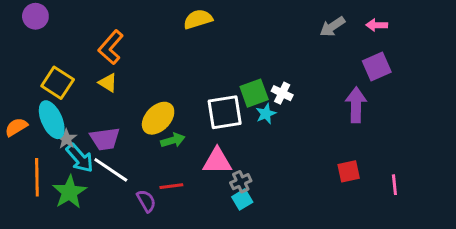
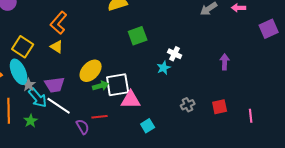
purple square: (377, 66) -> (269, 29), moved
green square: (254, 93) -> (138, 36), moved
purple arrow: (356, 105) -> (225, 62), size x0.7
white square: (225, 112) -> (118, 85), moved
gray cross: (241, 182) -> (188, 105), moved
green star: (69, 192) -> (31, 121), size x0.6

